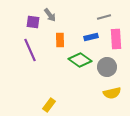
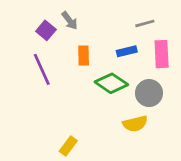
purple square: (33, 22) -> (46, 30), turned 32
yellow semicircle: (112, 93) -> (135, 124), moved

